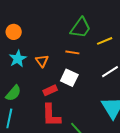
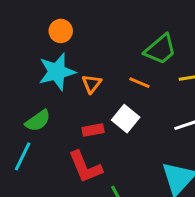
cyan star: (18, 59) -> (57, 72), size x1.4
red L-shape: (51, 115) -> (85, 167), turned -35

